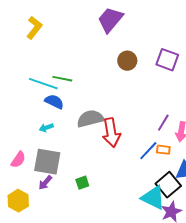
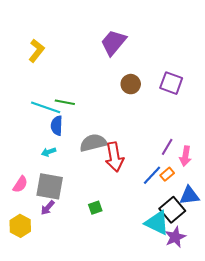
blue semicircle: (54, 102) -> (57, 126), turned -114
orange rectangle: (163, 150) -> (167, 174), turned -48
green square: (82, 183) -> (95, 208), moved

